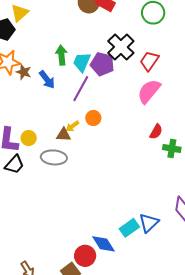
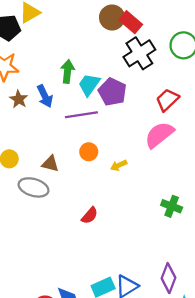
black cross: (121, 47) -> (139, 53), moved
brown star: (24, 72) -> (19, 99), moved
purple line: (81, 89) -> (81, 115), turned 40
yellow arrow: (72, 126) -> (119, 165), moved
red semicircle: (156, 132) -> (90, 216), moved

